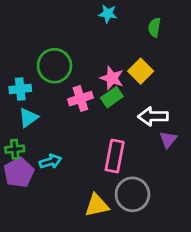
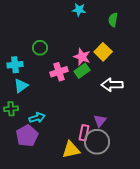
green circle: (54, 66) -> (40, 48), size x0.6
purple triangle: (168, 140) -> (100, 121), moved
pink rectangle: (115, 156) -> (84, 133), moved, size x0.7
purple pentagon: (19, 172) -> (27, 136), moved

